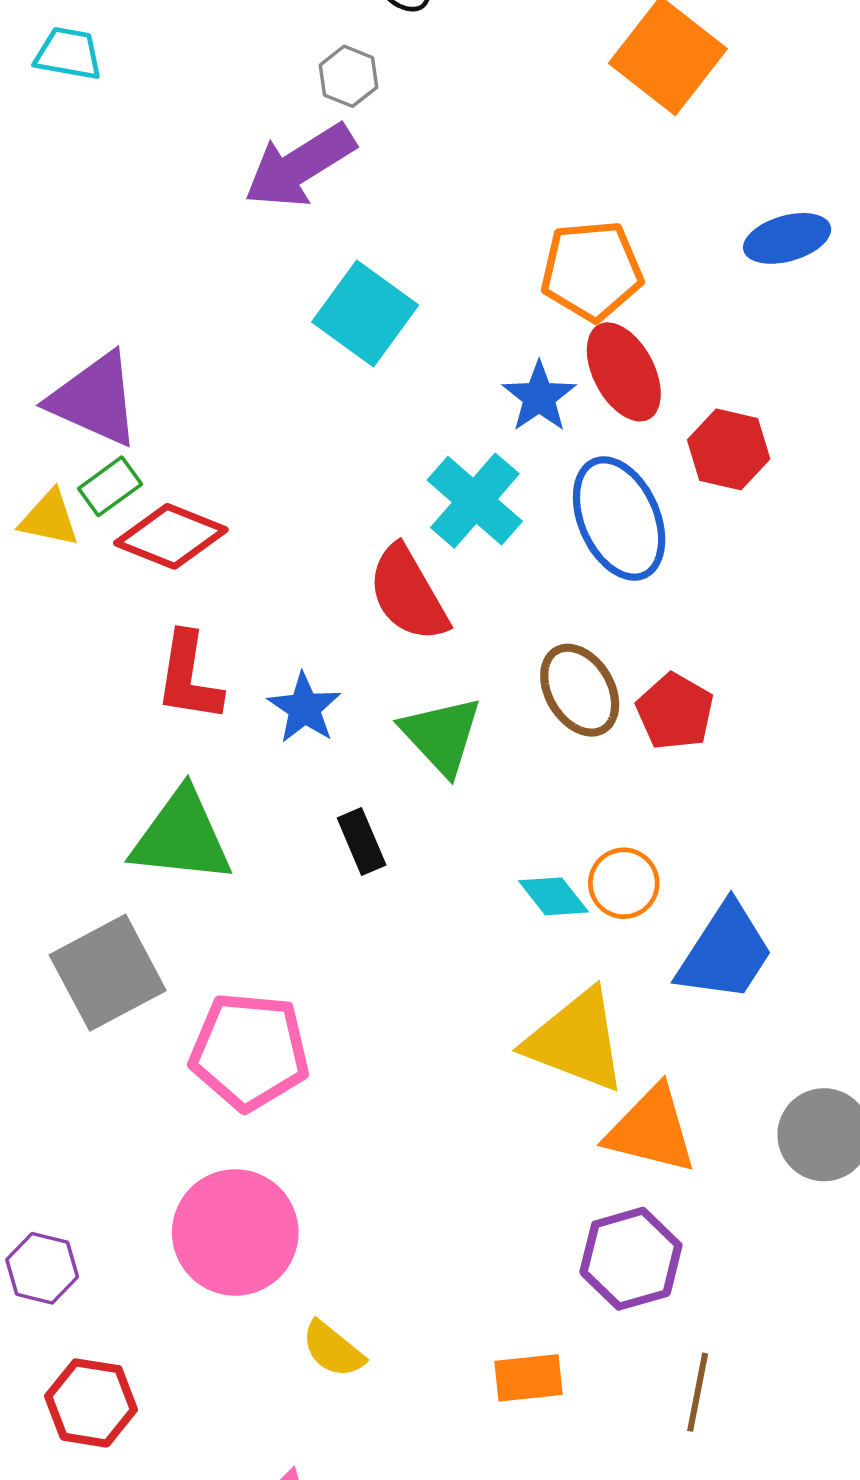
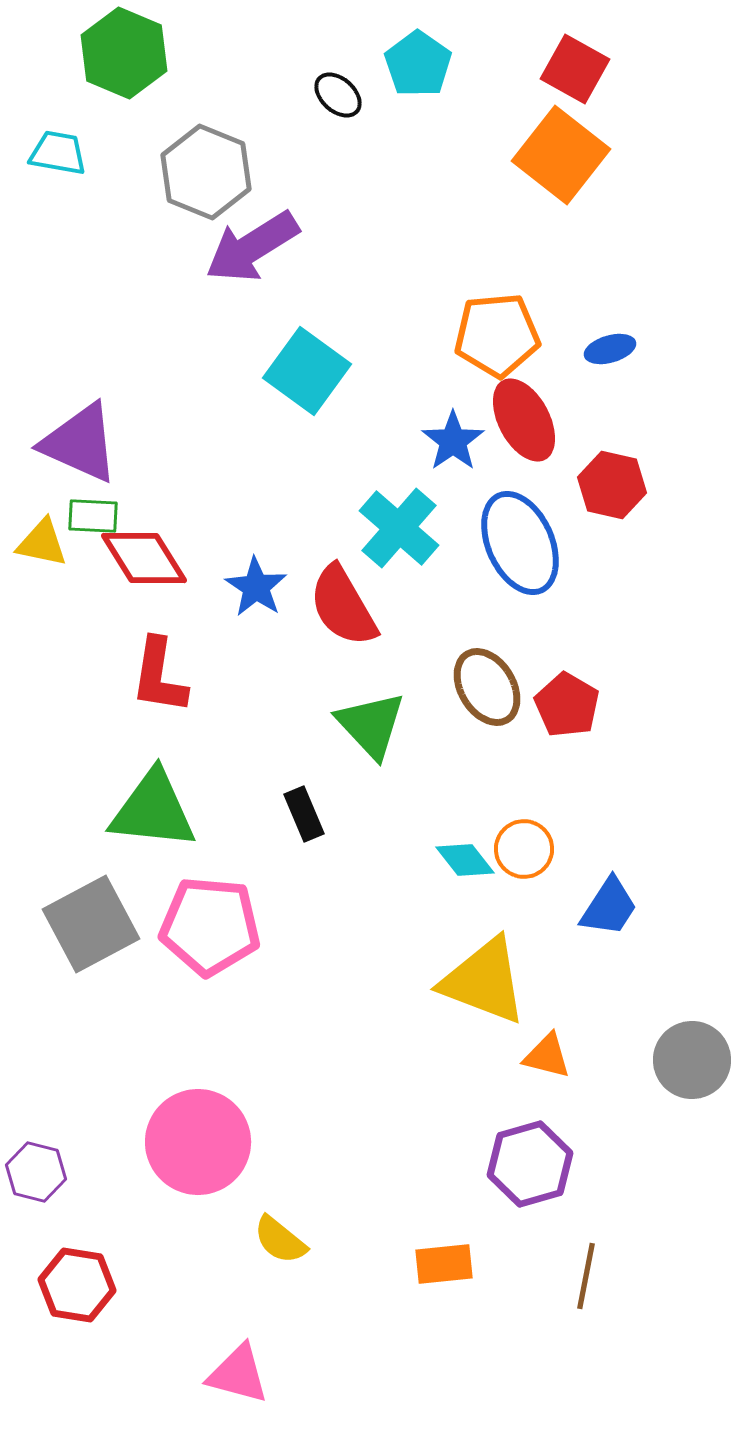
gray hexagon: (348, 76) -> (206, 172), moved, size x1.8
blue ellipse: (787, 238) -> (610, 349), moved, size x0.7
green rectangle: (110, 486) -> (93, 516), turned 39
red diamond: (171, 536) -> (144, 558), turned 36
blue star: (304, 708) -> (256, 587), moved
blue trapezoid: (725, 952) -> (609, 907), size x0.7
pink pentagon: (250, 1051) -> (210, 926), moved
orange triangle: (651, 1130) -> (547, 1056), size x0.6

